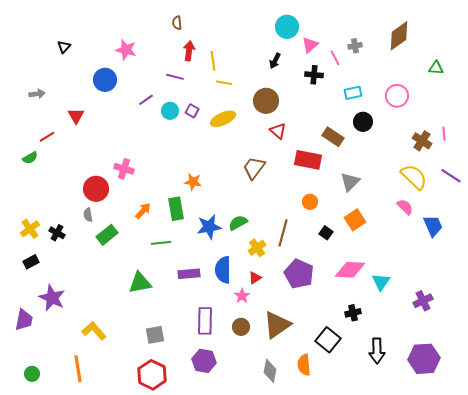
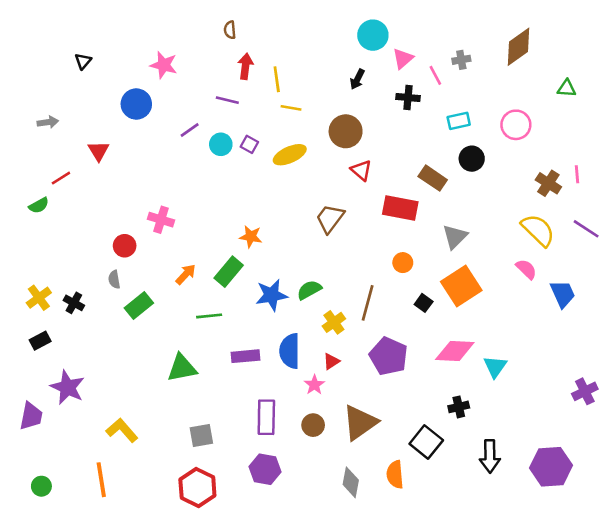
red circle: (96, 189) -> (125, 246), size x0.7
green rectangle: (176, 209) -> (229, 272), turned 50
orange square: (355, 220) -> (461, 286), size x1.4
purple cross: (423, 301) -> (585, 391), moved

